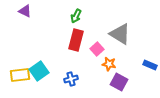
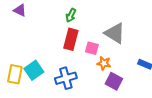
pink square: (97, 49) -> (92, 48), turned -32
yellow rectangle: (20, 75) -> (15, 74), turned -72
blue cross: (71, 79) -> (66, 78), size x1.5

